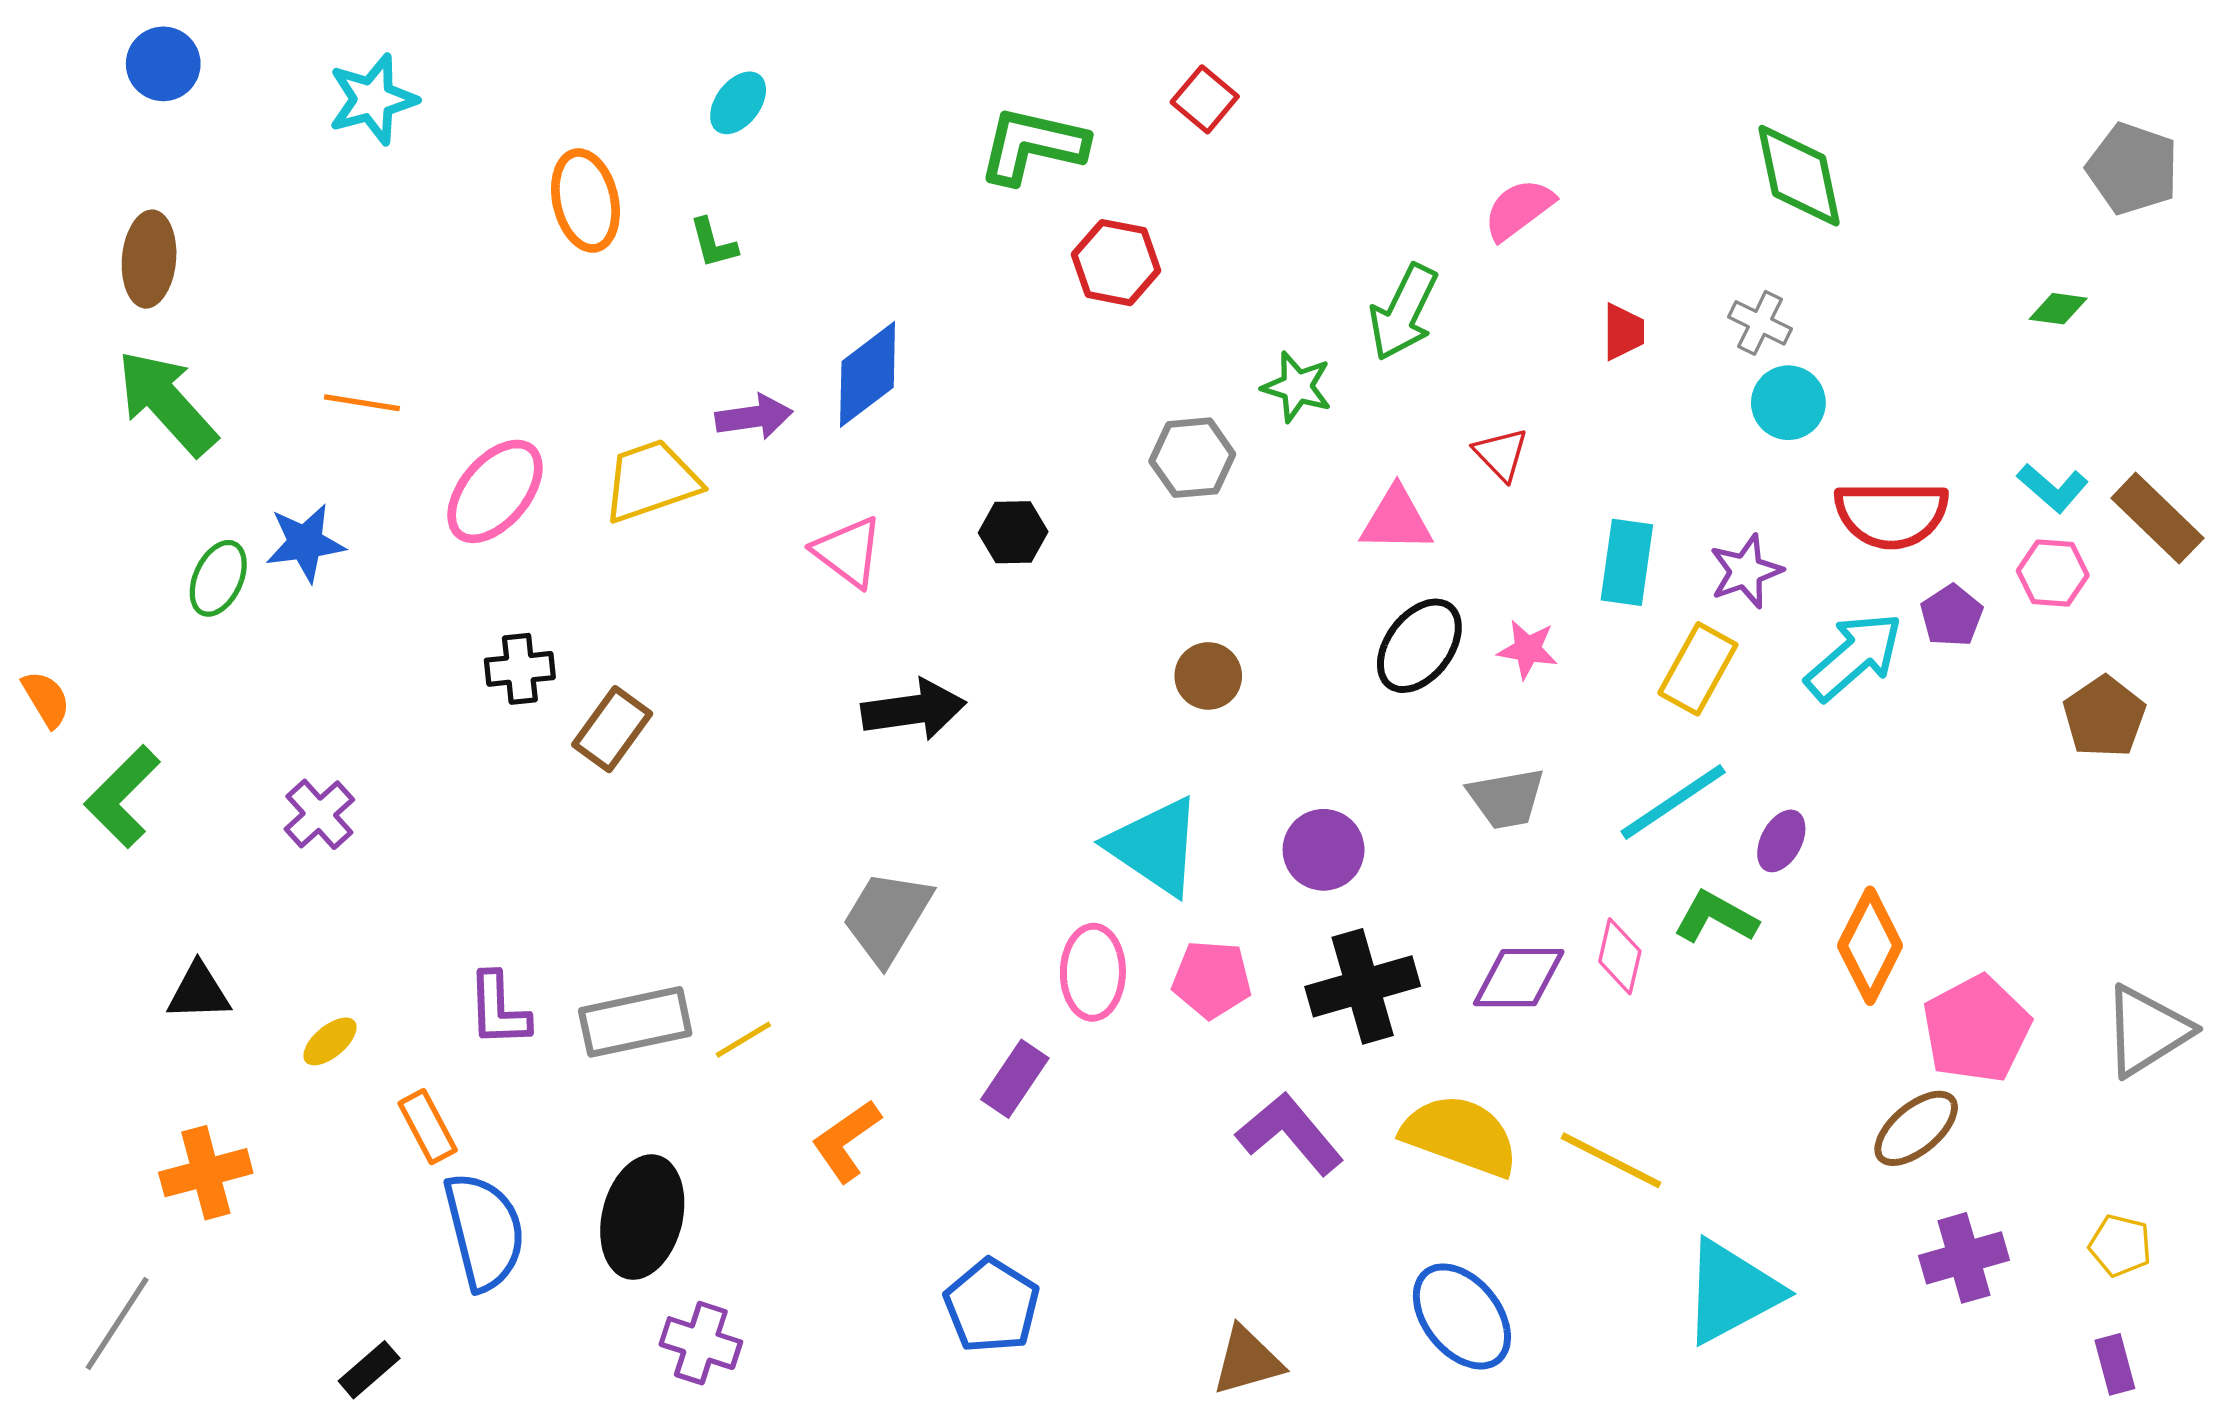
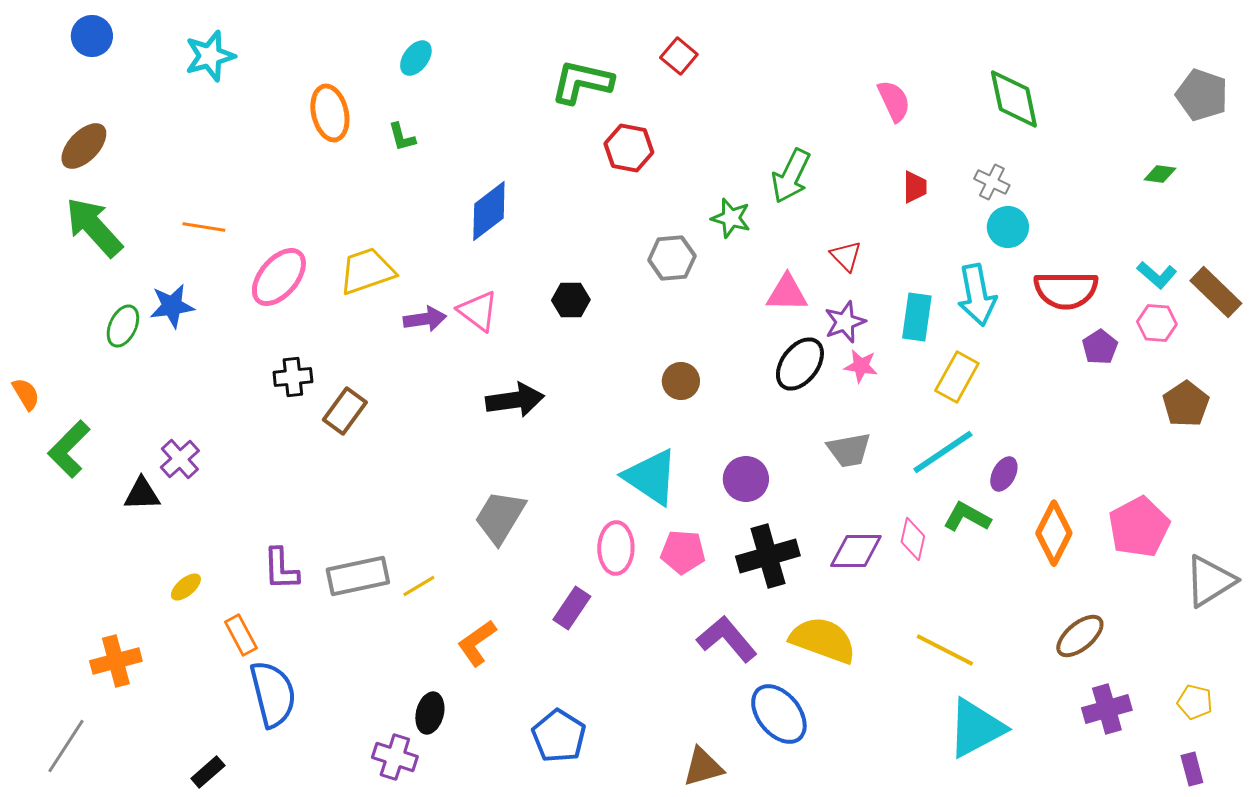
pink semicircle: (1519, 209) -> (894, 101), moved, turned 102
brown ellipse: (149, 259) -> (84, 146), turned 39
purple arrow: (754, 417) -> (425, 319), moved
purple star: (1746, 571) -> (845, 322), moved
cyan arrow: (1854, 656) -> (977, 295), moved, turned 120
black triangle: (199, 992) -> (142, 494), moved
pink pentagon: (1976, 1029) -> (1139, 527), moved
yellow line: (1611, 1160) -> (945, 650), moved
black ellipse: (642, 1217) -> (430, 713), moved, size x0.6
blue ellipse: (1462, 1316) -> (779, 714), moved

